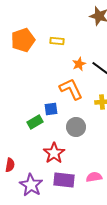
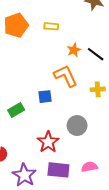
green rectangle: (35, 122) -> (16, 110), moved
gray circle: (76, 127) -> (77, 126), moved

